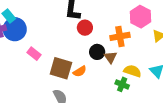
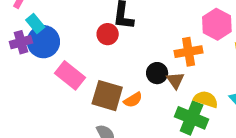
red circle: (85, 28) -> (108, 34), moved
pink rectangle: (34, 54) -> (70, 75), size x1.5
green cross: (122, 84) -> (192, 118), size x1.6

